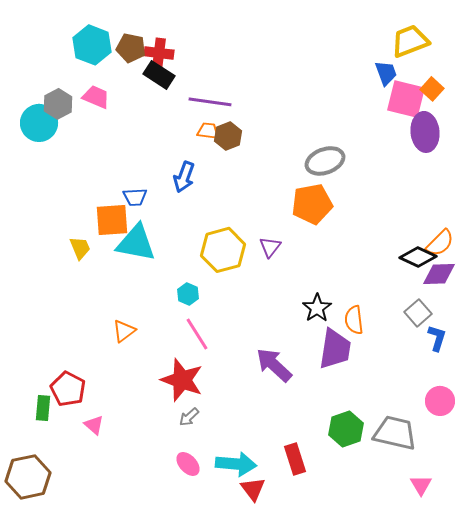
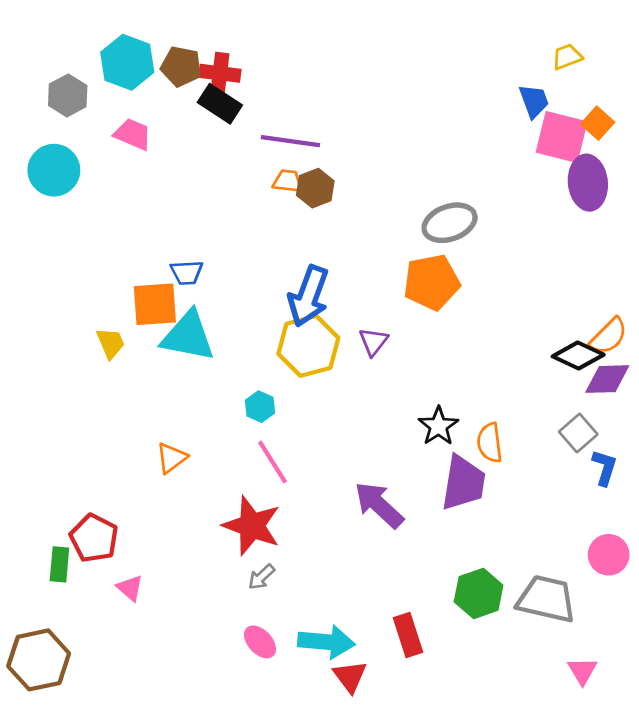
yellow trapezoid: (410, 41) -> (567, 57), size x0.6
gray hexagon: (58, 104) -> (68, 95), moved
blue arrow: (184, 177) -> (308, 296), moved, size x1.4

